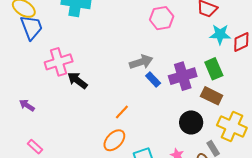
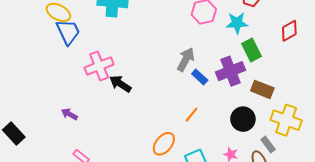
cyan star: (220, 34) -> (237, 23), moved
gray arrow: (141, 62) -> (186, 60), turned -40
green rectangle: (214, 69) -> (252, 50), moved
orange line: (122, 112) -> (192, 115), moved

